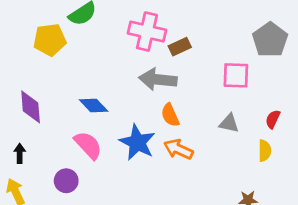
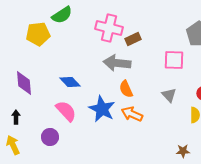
gray triangle: (229, 123) -> (169, 95), turned 35

